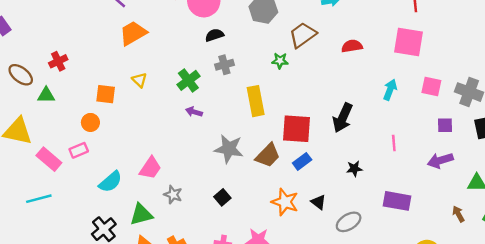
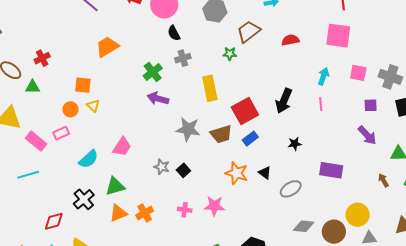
orange trapezoid: (133, 33) -> (107, 47), moved
black semicircle: (214, 35) -> (174, 33), turned -98
yellow triangle: (139, 80) -> (93, 106), moved
purple arrow: (194, 112) -> (158, 99), size x1.5
red square: (296, 129) -> (245, 111), turned -32
pink line: (394, 143) -> (321, 104), moved
brown trapezoid: (268, 155) -> (221, 134), turned 30
purple arrow: (440, 160) -> (367, 135), turned -115
gray star: (173, 195) -> (162, 167), moved

